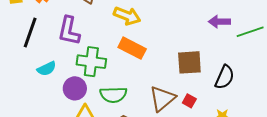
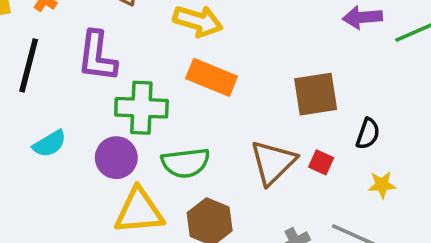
cyan semicircle: (47, 69) -> (50, 144), moved
black semicircle: (225, 77) -> (368, 134), moved, size x0.7

